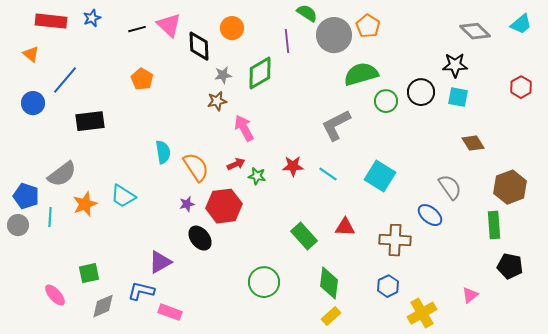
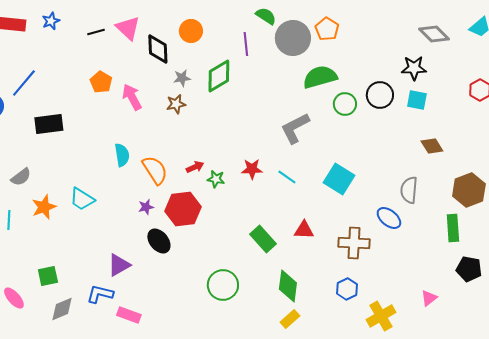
pink arrow: (244, 128) -> (132, 97), moved
gray semicircle: (62, 174) -> (21, 177), size x0.7
gray semicircle: (450, 187) -> (409, 190), turned -140

